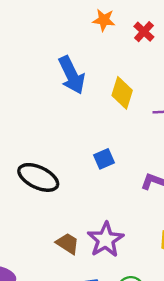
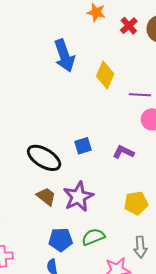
blue square: (104, 159) -> (83, 146), moved
black ellipse: (38, 177) -> (44, 158), moved

